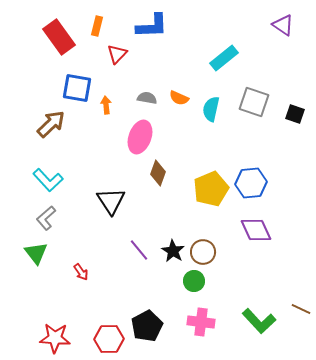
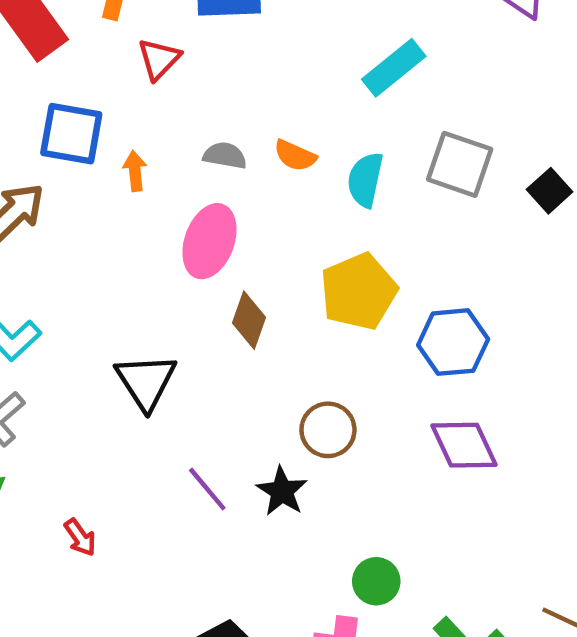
black square: (295, 114) -> (550, 191), turned 30
yellow pentagon: (211, 189) -> (359, 292), moved
brown circle: (203, 252) -> (328, 430), moved
green circle: (194, 281) -> (376, 581), moved

